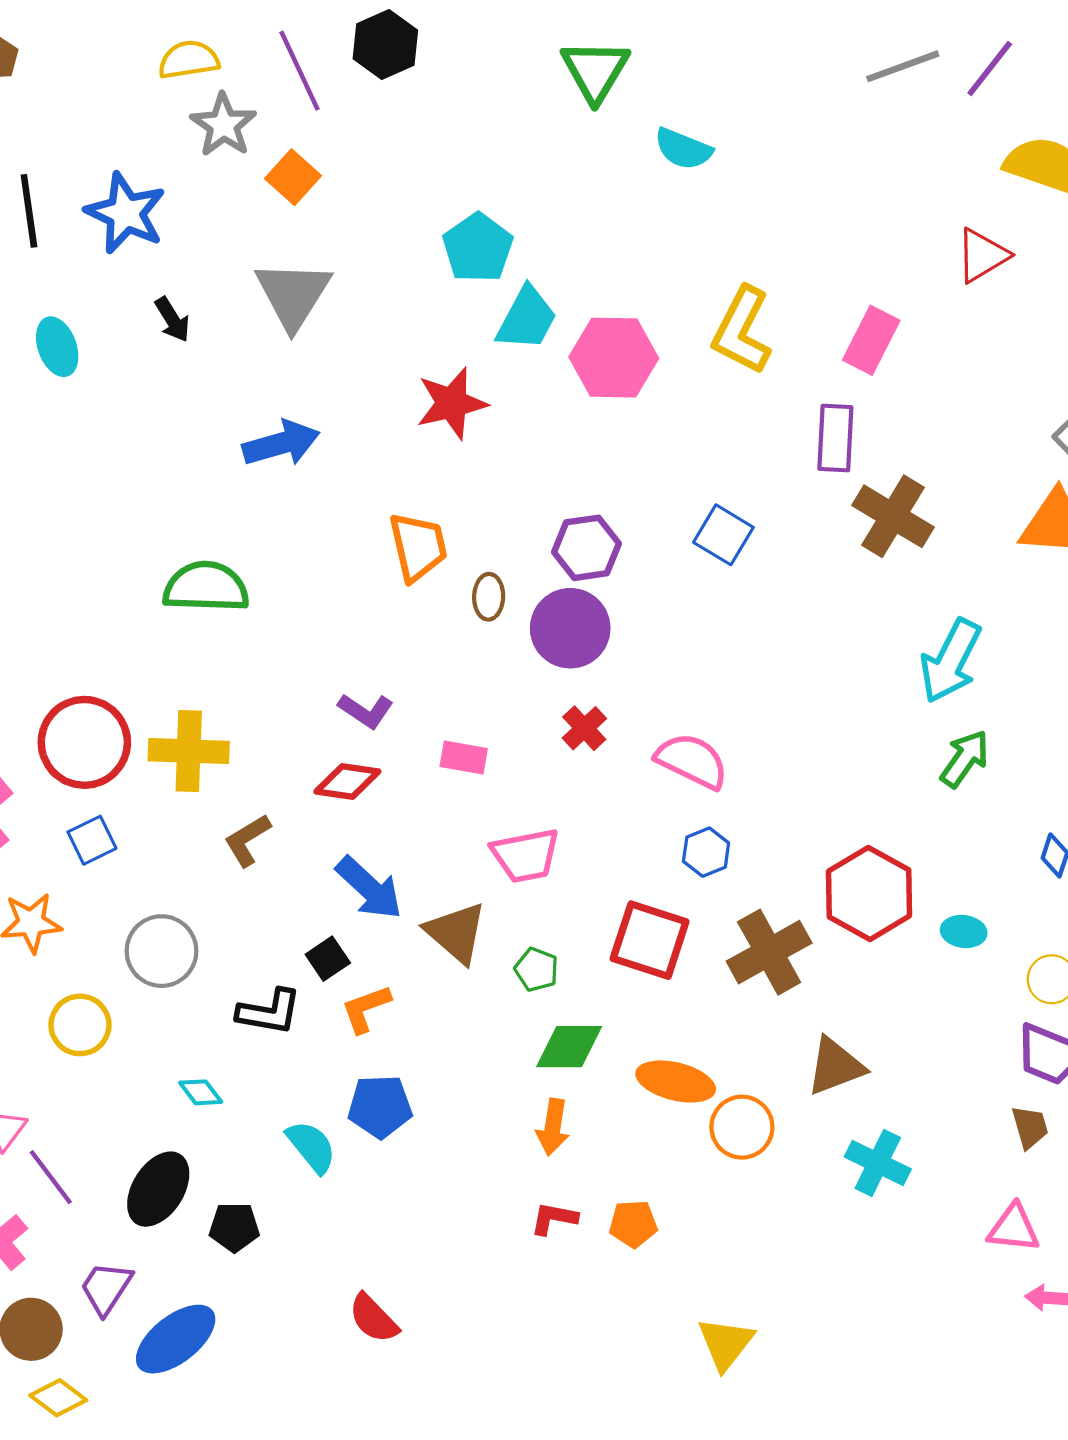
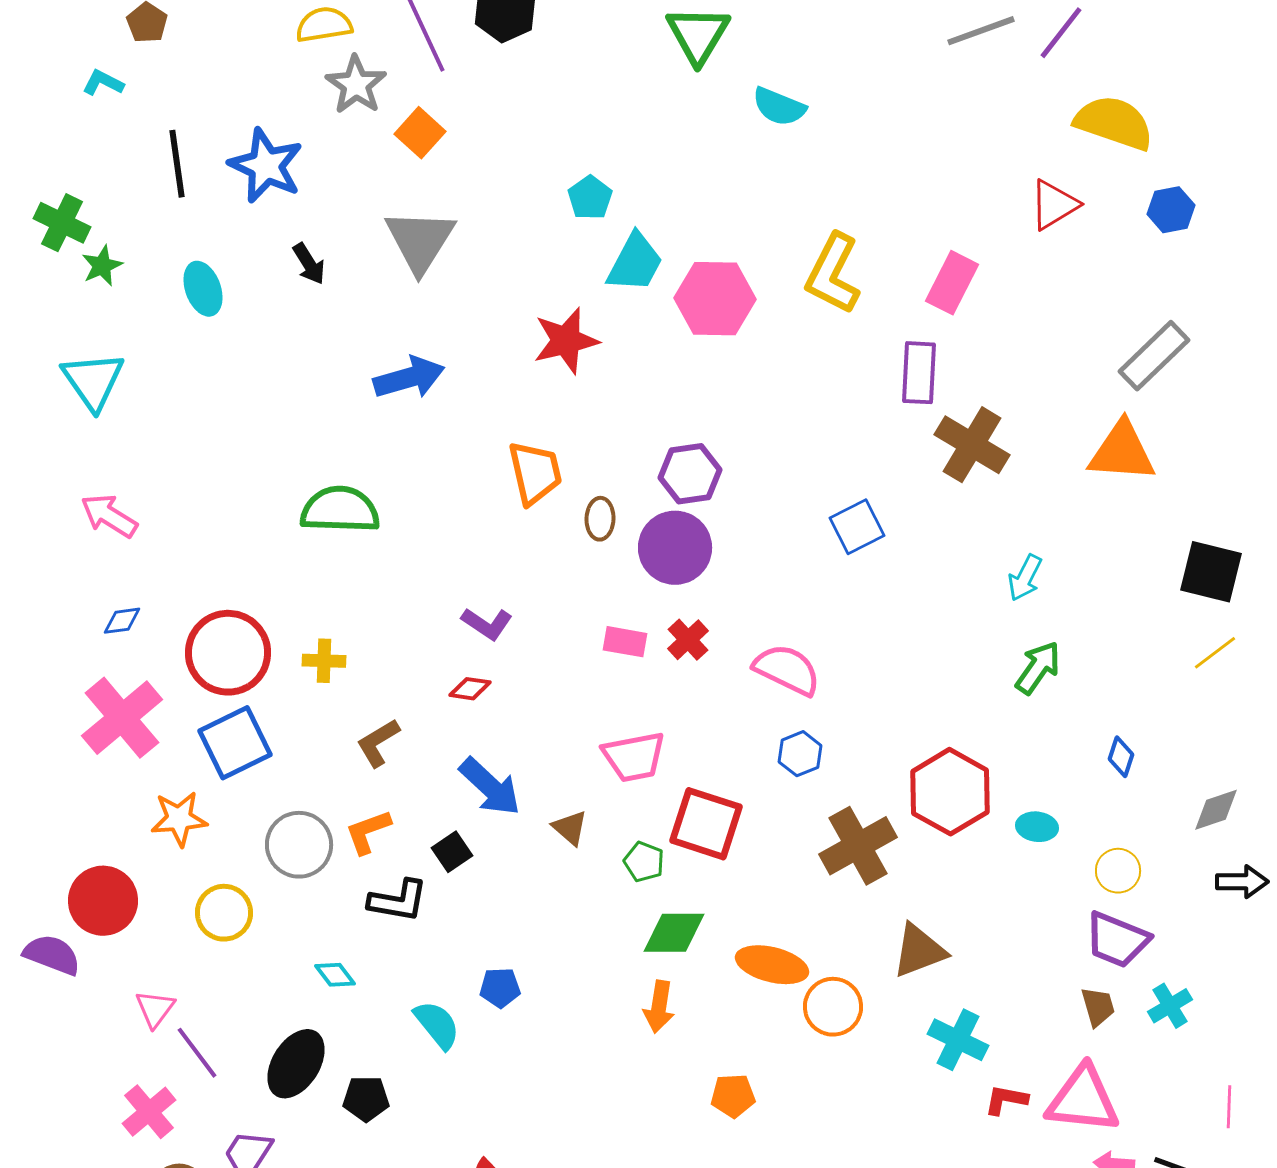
cyan pentagon: (478, 248) -> (590, 198), size x0.7
blue square: (723, 535) -> (857, 527), moved, turned 32
cyan arrow: (951, 661) -> (1025, 578), size x0.6
yellow cross: (189, 751) -> (324, 661), size x0.6
pink rectangle: (464, 758) -> (625, 642), moved
red diamond: (347, 781) -> (470, 689), size x0.7
blue square: (92, 840) -> (235, 743), size x1.6
brown triangle: (456, 933) -> (570, 828), size x0.6
red square: (650, 940) -> (706, 824), moved
orange L-shape: (366, 1009) -> (368, 832), moved
blue pentagon: (380, 1106) -> (500, 988), size x0.7
red L-shape: (554, 1218) -> (1006, 1100), moved
pink triangle: (1014, 1228) -> (1083, 1100), size x1.5

